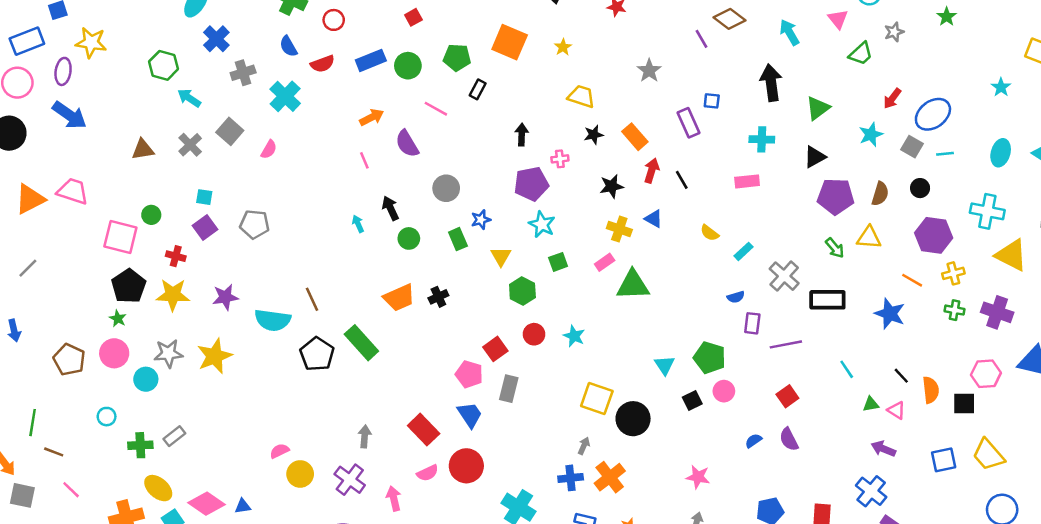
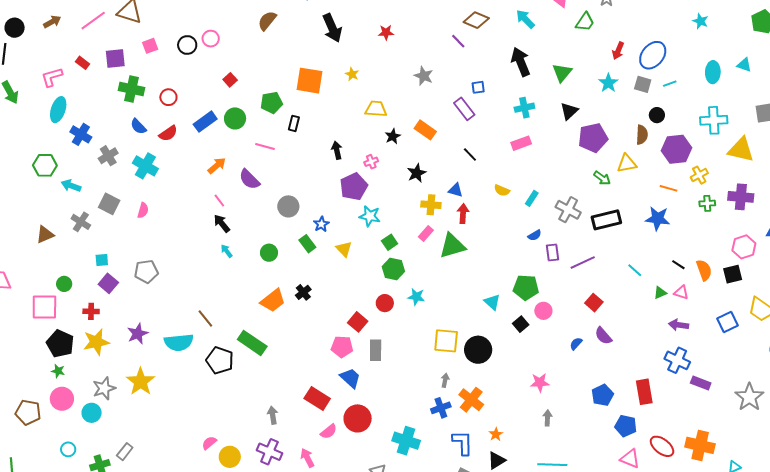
red arrow: (652, 170) -> (463, 214), moved
brown semicircle: (880, 194) -> (642, 135), moved
black arrow: (390, 208) -> (222, 223), moved
green hexagon: (522, 291) -> (393, 269), moved

